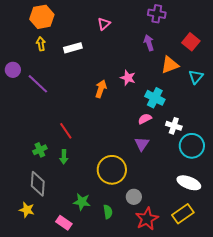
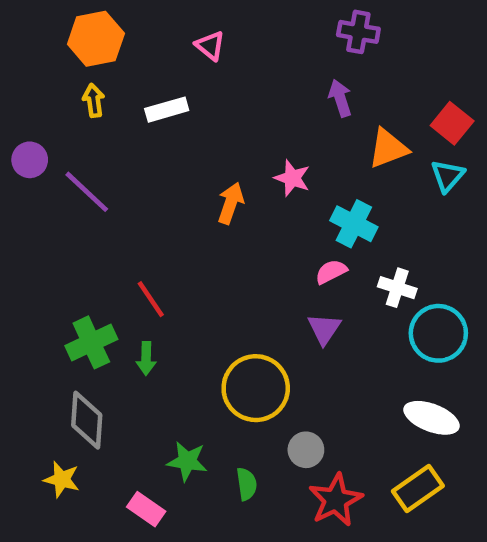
pink triangle: (104, 24) -> (210, 46), moved, turned -40
red square: (191, 42) -> (452, 123), moved
green cross: (40, 150) -> (91, 342), size x1.5

